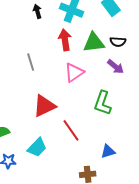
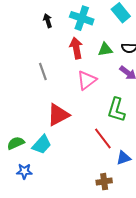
green triangle: (94, 42) -> (105, 50), size x0.7
red line: (71, 130) -> (103, 138), moved
cyan trapezoid: (37, 148) -> (42, 145), moved

